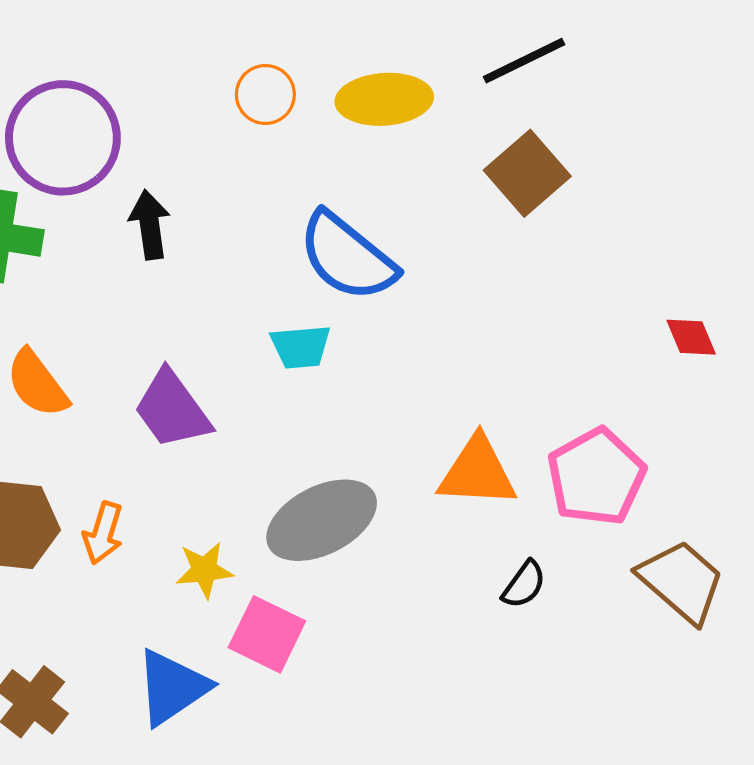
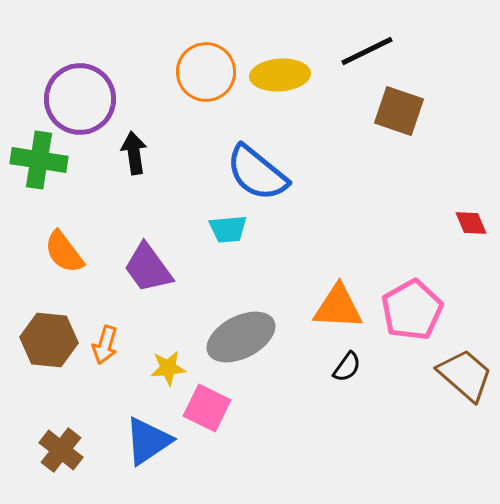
orange circle: (265, 94) -> (206, 72), size x1.6
brown square: (527, 173) -> (399, 111), moved, turned -30
black semicircle: (524, 585) -> (347, 367), moved

